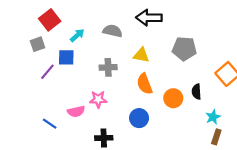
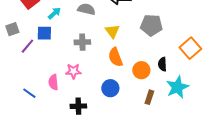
gray square: (38, 44) -> (12, 29), moved
yellow triangle: (141, 55) -> (112, 31), turned 42
pink semicircle: (76, 111) -> (53, 82), turned 98
cyan star: (213, 117) -> (177, 87), size x1.6
brown rectangle: (216, 137) -> (149, 97), moved

